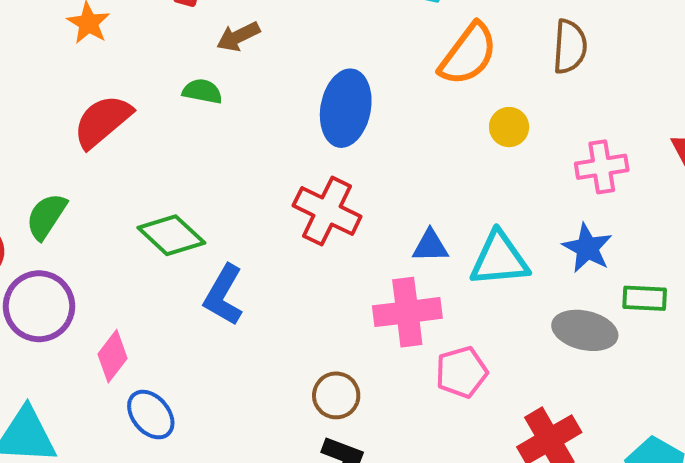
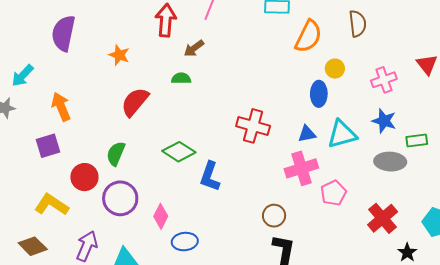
blue ellipse: (346, 108) -> (319, 94), moved, size x0.7
blue ellipse: (151, 415) -> (185, 242), turned -45

